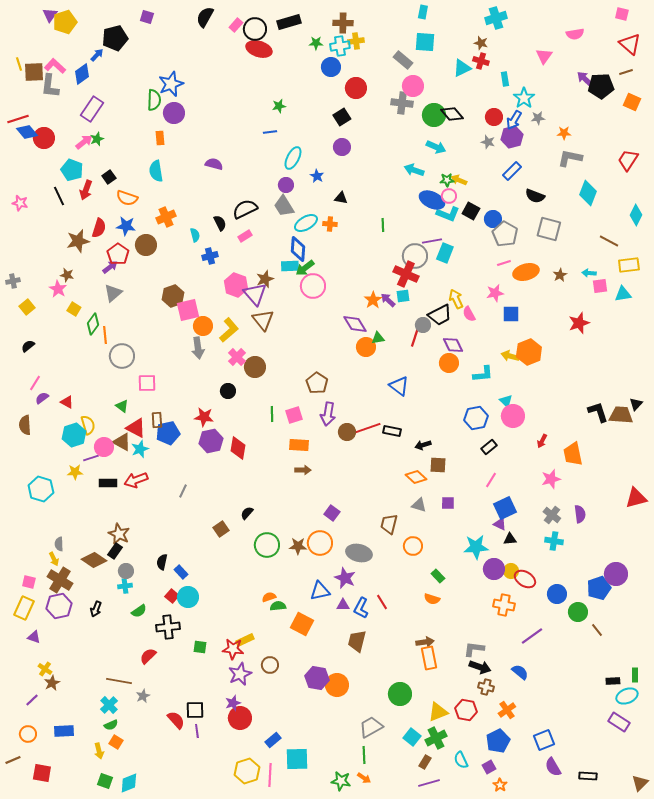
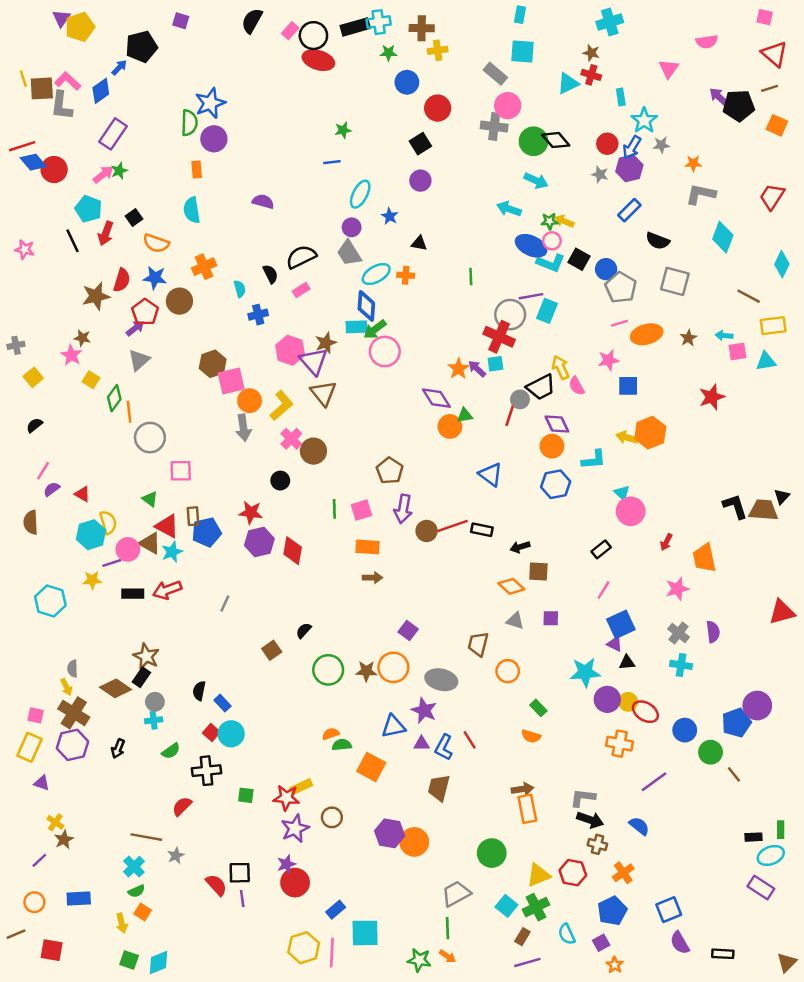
cyan cross: (340, 46) -> (379, 22), moved
blue hexagon: (476, 418) -> (556, 484), moved

